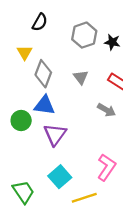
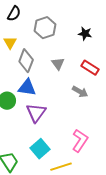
black semicircle: (40, 22) -> (14, 14), moved
gray hexagon: (84, 35) -> (45, 28), moved

